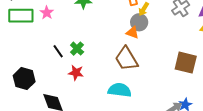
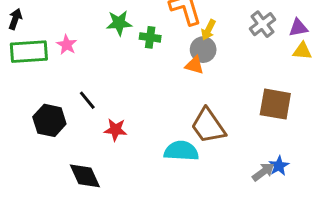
green cross: (77, 49) -> (150, 37), moved, turned -32
brown trapezoid: (126, 59) -> (208, 126), moved
black hexagon: (24, 79) -> (49, 120), moved

